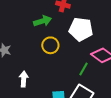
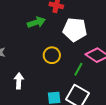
yellow circle: (50, 45) -> (52, 55), moved

